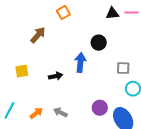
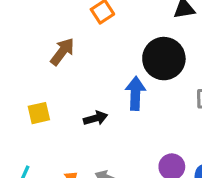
black circle: (99, 43) -> (164, 59), size x1.6

